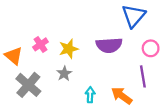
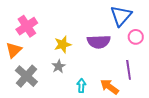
pink cross: (40, 44) -> (27, 26), moved, size x1.5
pink circle: (151, 48) -> (136, 37), moved
orange triangle: (14, 56) -> (14, 50), turned 36

